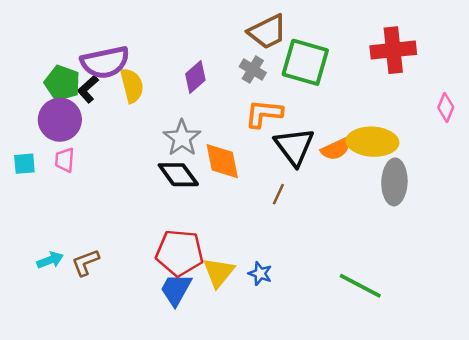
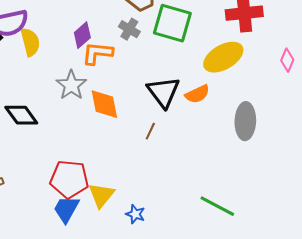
orange L-shape: (264, 114) -> (97, 53), moved
yellow ellipse: (372, 142) -> (223, 57), moved, turned -33
black diamond: (178, 175) -> (21, 115), moved
blue star: (260, 274) -> (135, 214), moved

